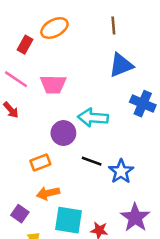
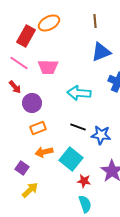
red rectangle: (25, 45) -> (26, 36), size x1.5
purple circle: (63, 133) -> (32, 103), moved
blue star: (121, 171) -> (101, 135), turned -30
cyan square: (69, 220) -> (71, 159), moved, turned 30

